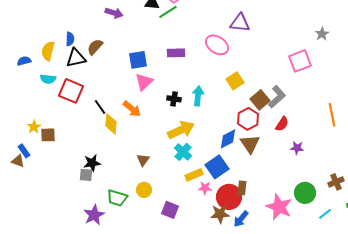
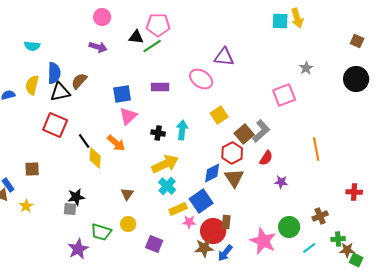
blue semicircle: (70, 39) -> (54, 73), size x1.5
cyan semicircle: (48, 79) -> (32, 46), moved
yellow star: (34, 127) -> (26, 206), moved

